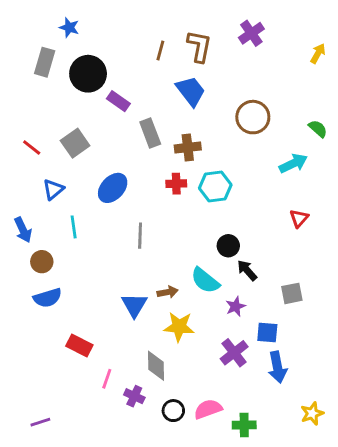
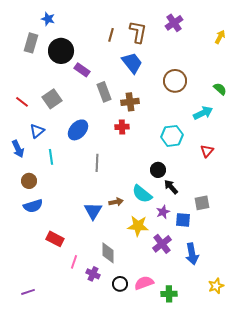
cyan hexagon: (215, 186) -> (172, 136), moved
blue arrow: (23, 230) -> (18, 149), moved
yellow star: (179, 327) -> (138, 226), moved
blue square: (267, 333) -> (183, 220), moved

